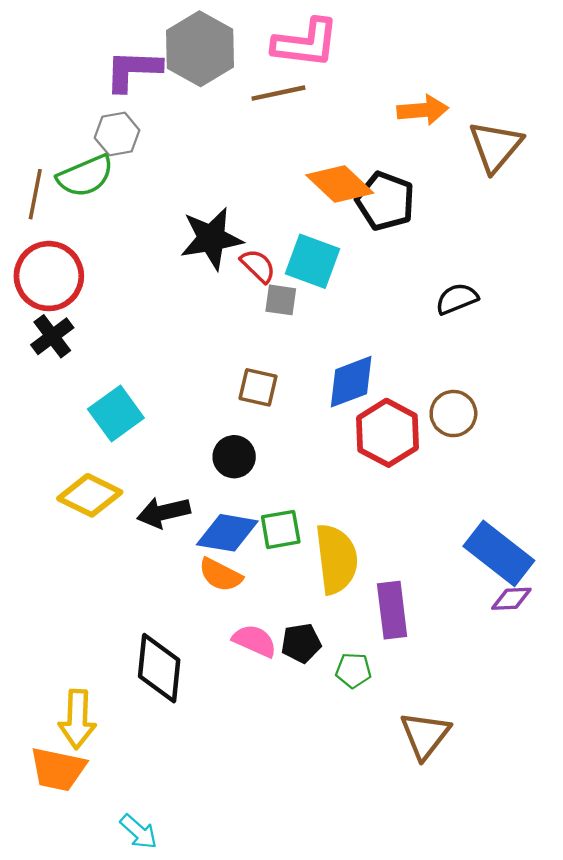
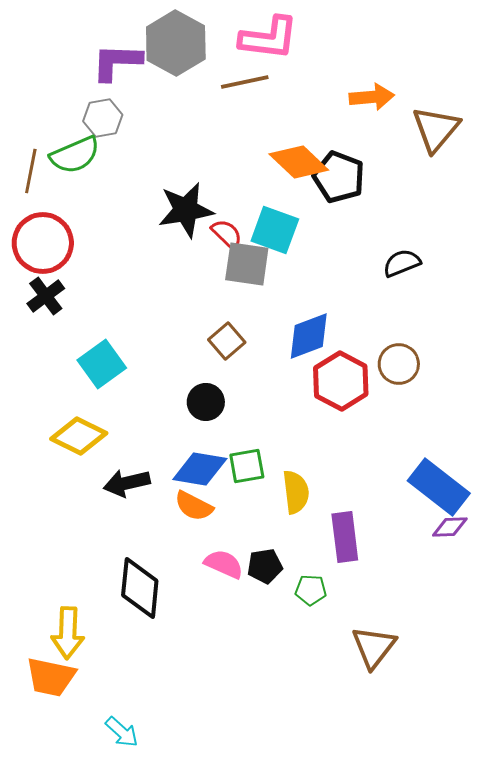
gray square: (281, 300) -> (247, 264), size x1.6
brown square: (258, 387) -> (227, 341), turned 36
black arrow: (164, 512) -> (127, 483), moved
yellow semicircle: (336, 559) -> (296, 492), size x0.7

